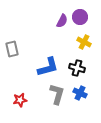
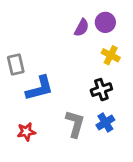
blue L-shape: (48, 67) -> (39, 88), moved
black cross: (77, 68) -> (101, 90), turned -35
blue cross: (80, 93) -> (105, 122), turned 32

